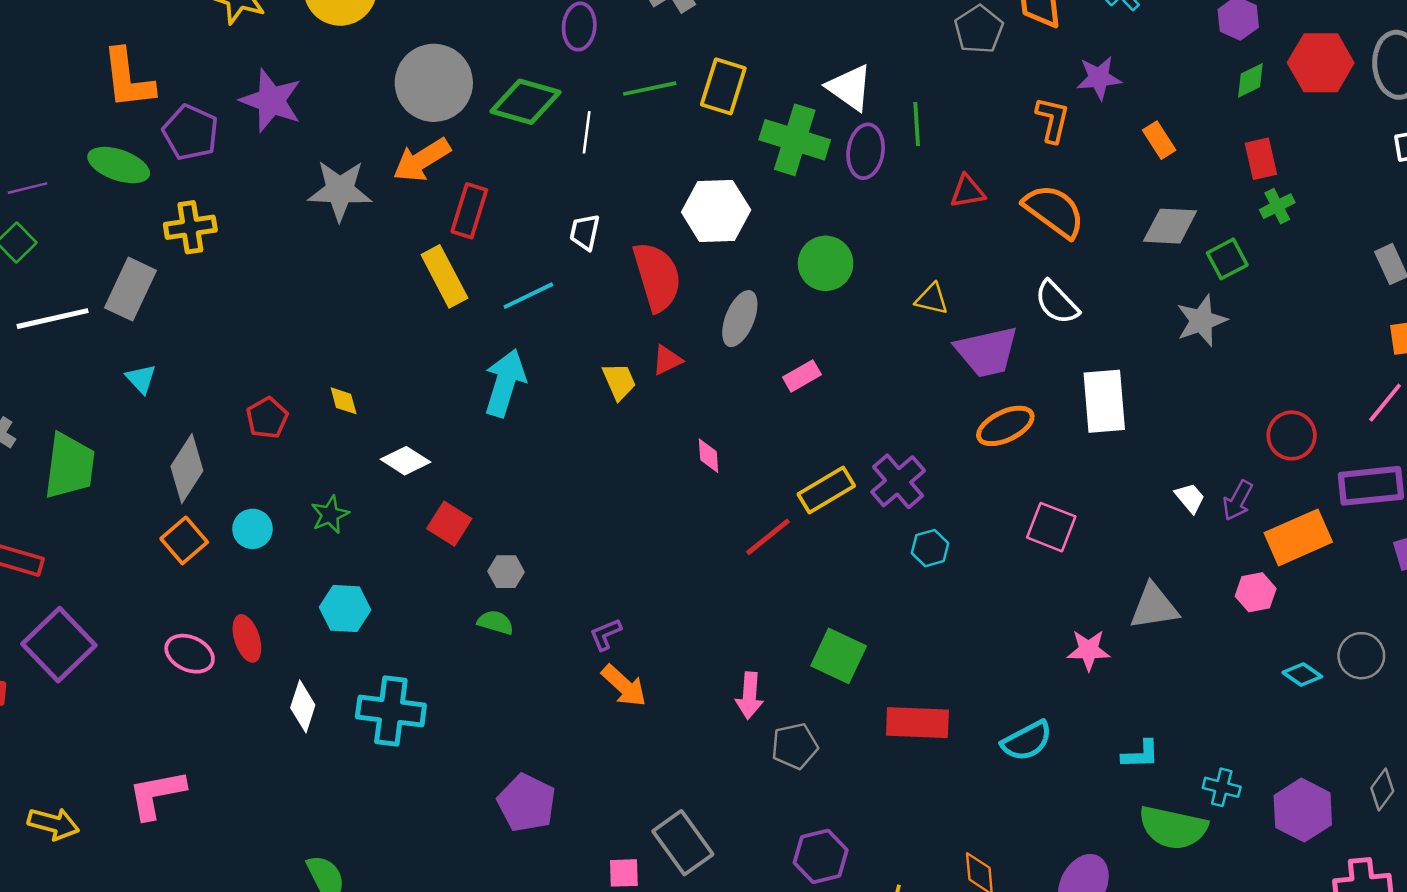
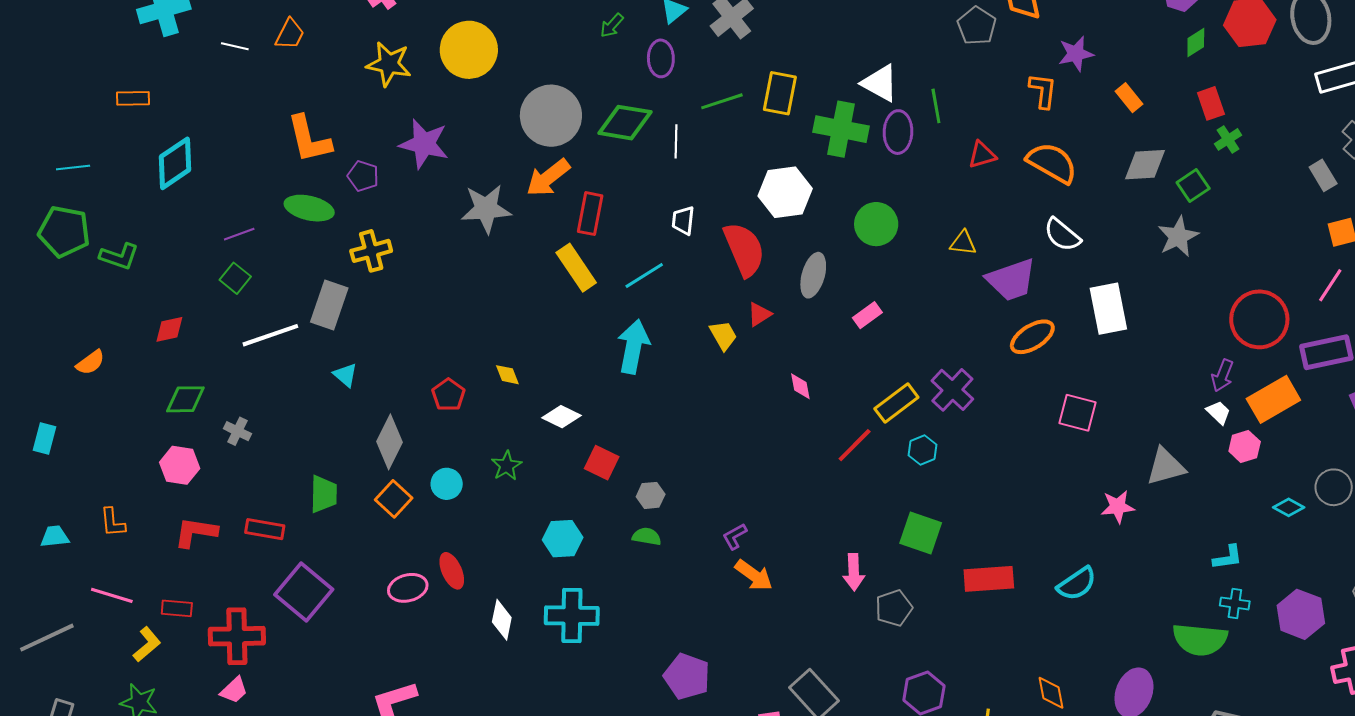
purple pentagon: (191, 132) -> (363, 176), size x0.7
red circle: (1292, 435) -> (1259, 319), size x1.5
green trapezoid: (69, 466) -> (324, 494), moved, size x0.7
white trapezoid: (1190, 498) -> (1218, 412), moved
cyan hexagon: (930, 548) -> (923, 450), moved
cyan hexagon: (345, 609) -> (563, 539), moved
pink ellipse: (190, 654) -> (408, 588), turned -33
cyan L-shape: (1140, 754) -> (1228, 557), moved

